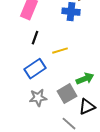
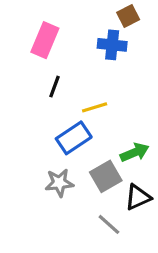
blue rectangle: (35, 69) -> (74, 138), moved

